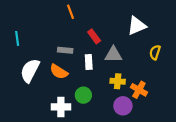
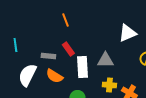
red rectangle: (94, 36) -> (68, 49), moved
gray rectangle: (65, 50) -> (48, 56), moved
white rectangle: (89, 62) -> (82, 67), size x1.5

